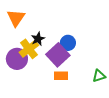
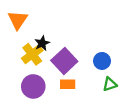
blue circle: (68, 43) -> (102, 61), moved
purple circle: (17, 59) -> (33, 86), moved

